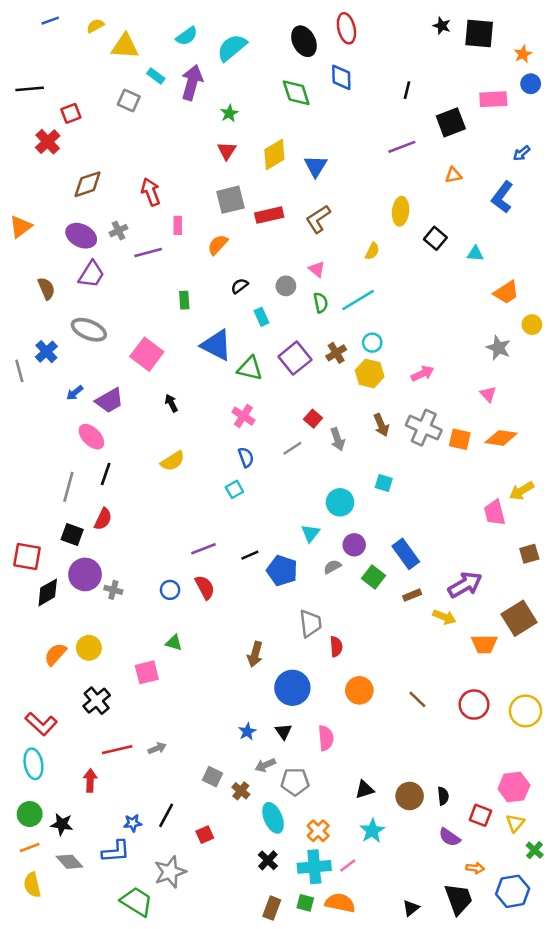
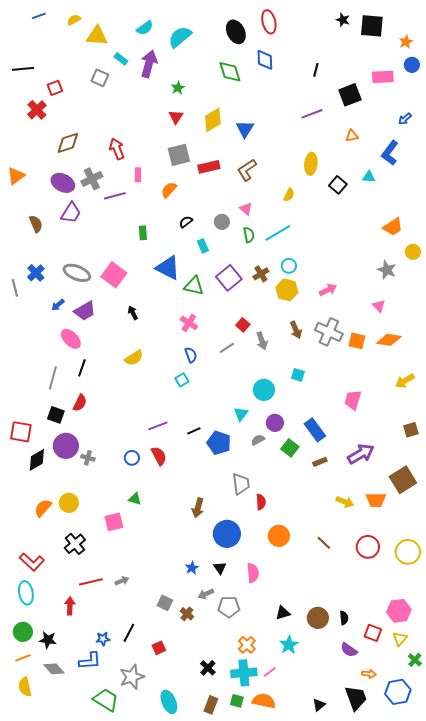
gray cross: (118, 231) -> (92, 179), size x1.5
cyan triangle: (475, 254) -> (369, 177), moved
gray ellipse: (89, 330) -> (77, 273), moved
pink trapezoid: (495, 513) -> (353, 400), moved, turned 30
yellow arrow: (444, 617) -> (345, 502), moved
cyan ellipse: (273, 818) -> (169, 702), moved

